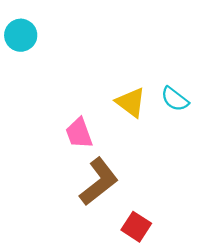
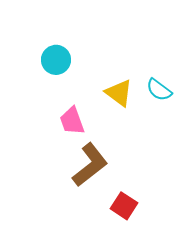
cyan circle: (21, 35) -> (56, 60), moved

